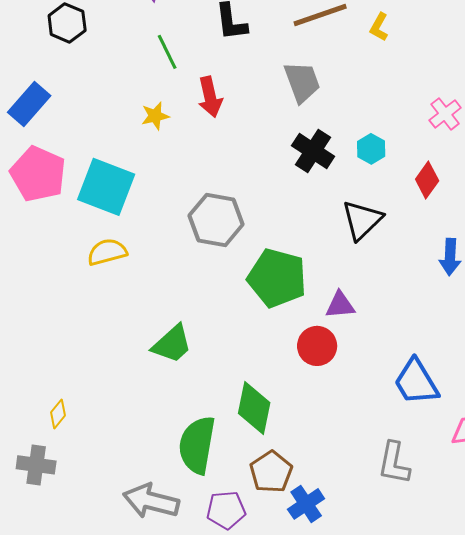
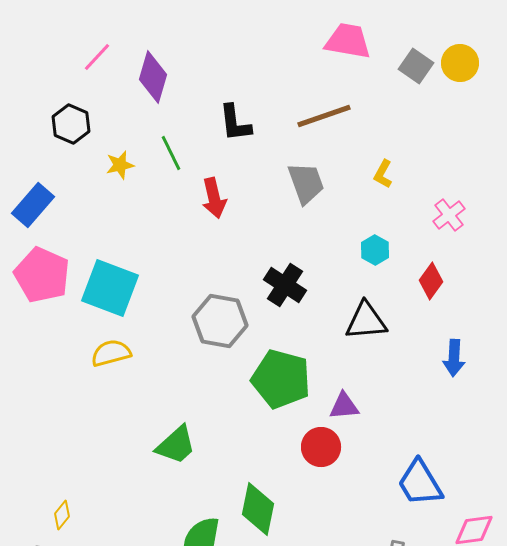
yellow L-shape: (379, 27) -> (383, 174), moved
yellow star: (155, 116) -> (120, 165), moved
black cross: (313, 151) -> (285, 285), moved
black triangle: (362, 220) -> (366, 321), turned 39

